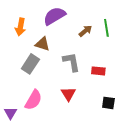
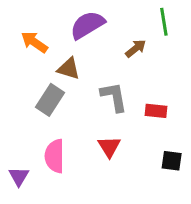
orange arrow: (20, 27) -> (34, 42), turned 114
green line: (106, 28) -> (164, 22), moved
pink semicircle: (33, 100) -> (55, 156), turned 150

